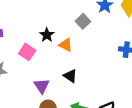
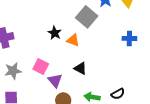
gray square: (83, 21) -> (87, 17), size x1.5
pink square: (27, 52) -> (41, 67), moved

